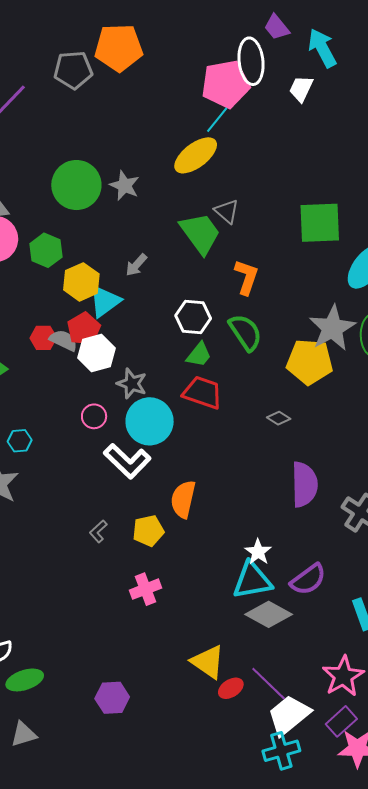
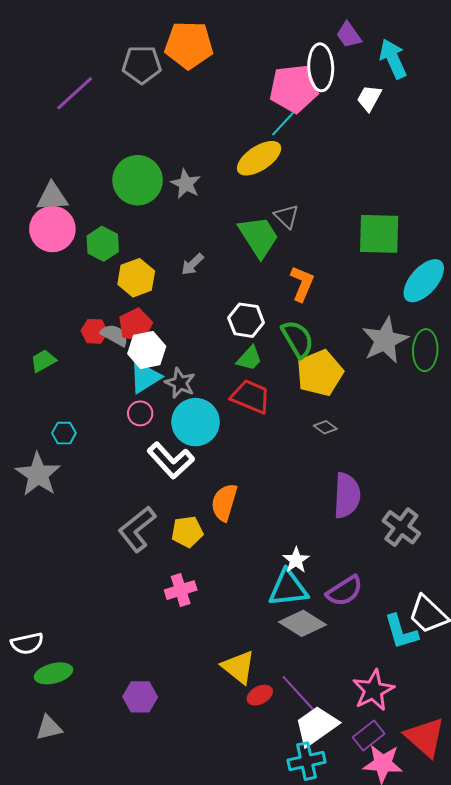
cyan triangle: (105, 301) -> (145, 377), moved
yellow pentagon: (310, 362) -> (320, 373), moved, turned -30
gray L-shape: (98, 531) -> (137, 529), size x2.0

